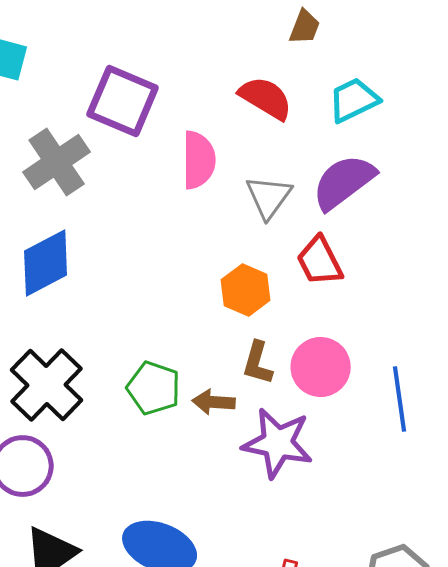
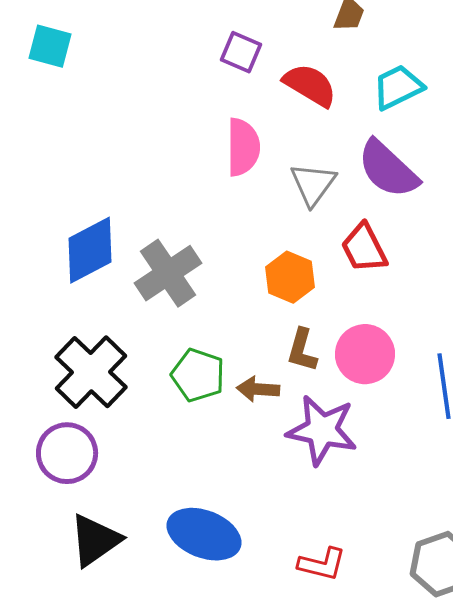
purple square: (123, 101) -> (241, 52), moved, size x0.6
gray cross: (57, 162) -> (168, 273), moved
purple semicircle: (344, 182) -> (388, 169), turned -100

